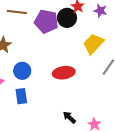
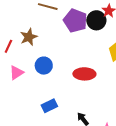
blue rectangle: (21, 96) -> (49, 106), moved, turned 63

